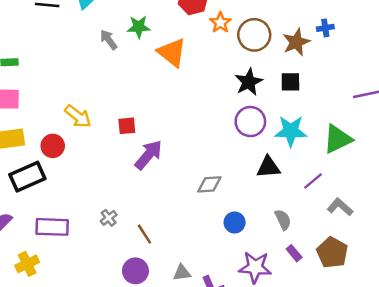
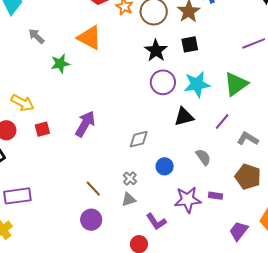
green star: (139, 27) -> (60, 64), moved
red square: (127, 126) -> (42, 129), moved
gray cross: (109, 218) -> (130, 178), moved
purple rectangle: (294, 253) -> (215, 196), moved, turned -32
gray triangle: (182, 273) -> (129, 199), moved

